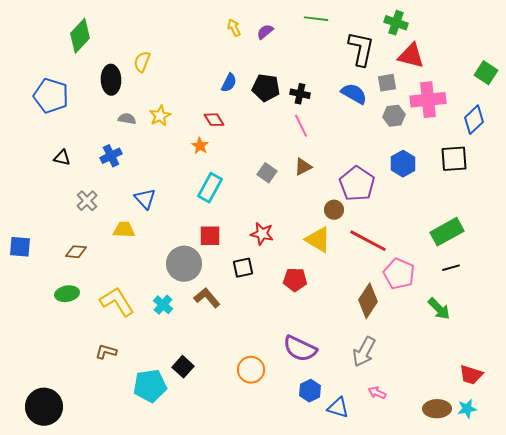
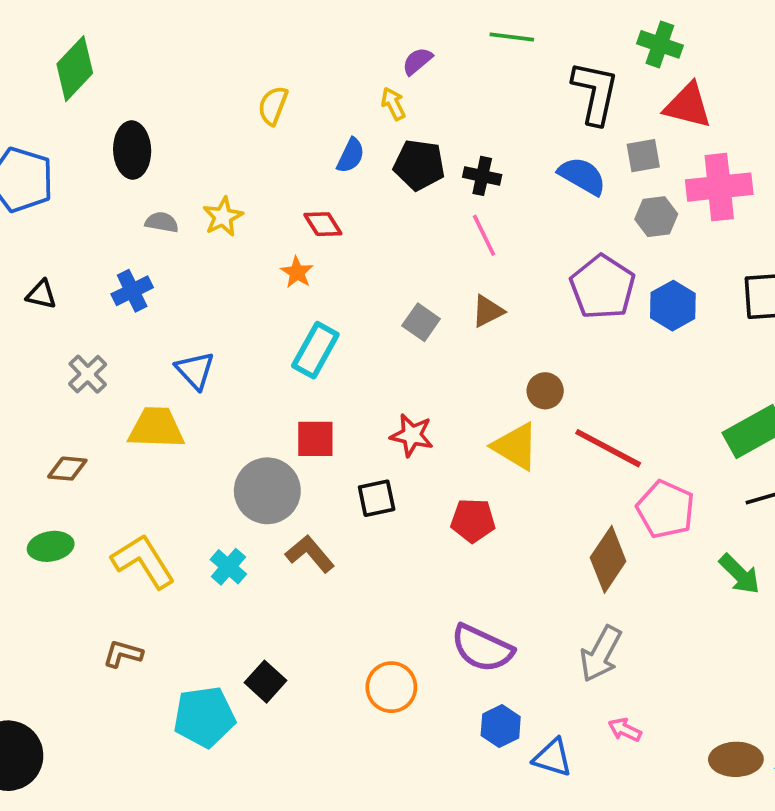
yellow arrow: (234, 28) -> (393, 104), moved
yellow semicircle: (142, 62) -> (273, 106), moved
purple pentagon: (357, 184) -> (603, 287), moved
yellow trapezoid: (124, 230) -> (156, 428), size x1.4

